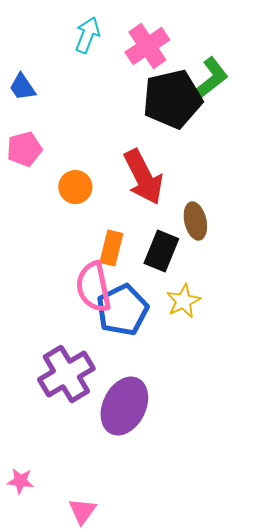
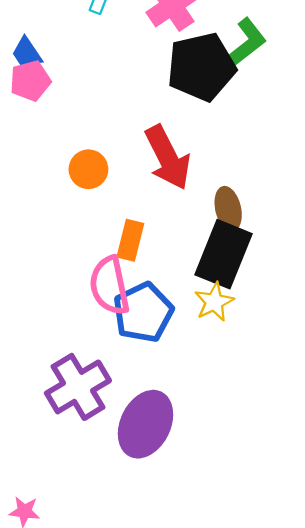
pink pentagon: (24, 149) -> (30, 81), moved
black rectangle: (161, 251) -> (223, 254), moved, size x1.4

